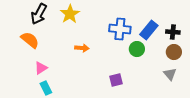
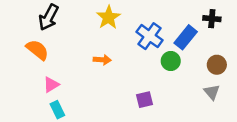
yellow star: (70, 14) -> (108, 17), moved
blue cross: (120, 29) -> (150, 36), turned 30
black cross: (173, 32) -> (212, 19), moved

